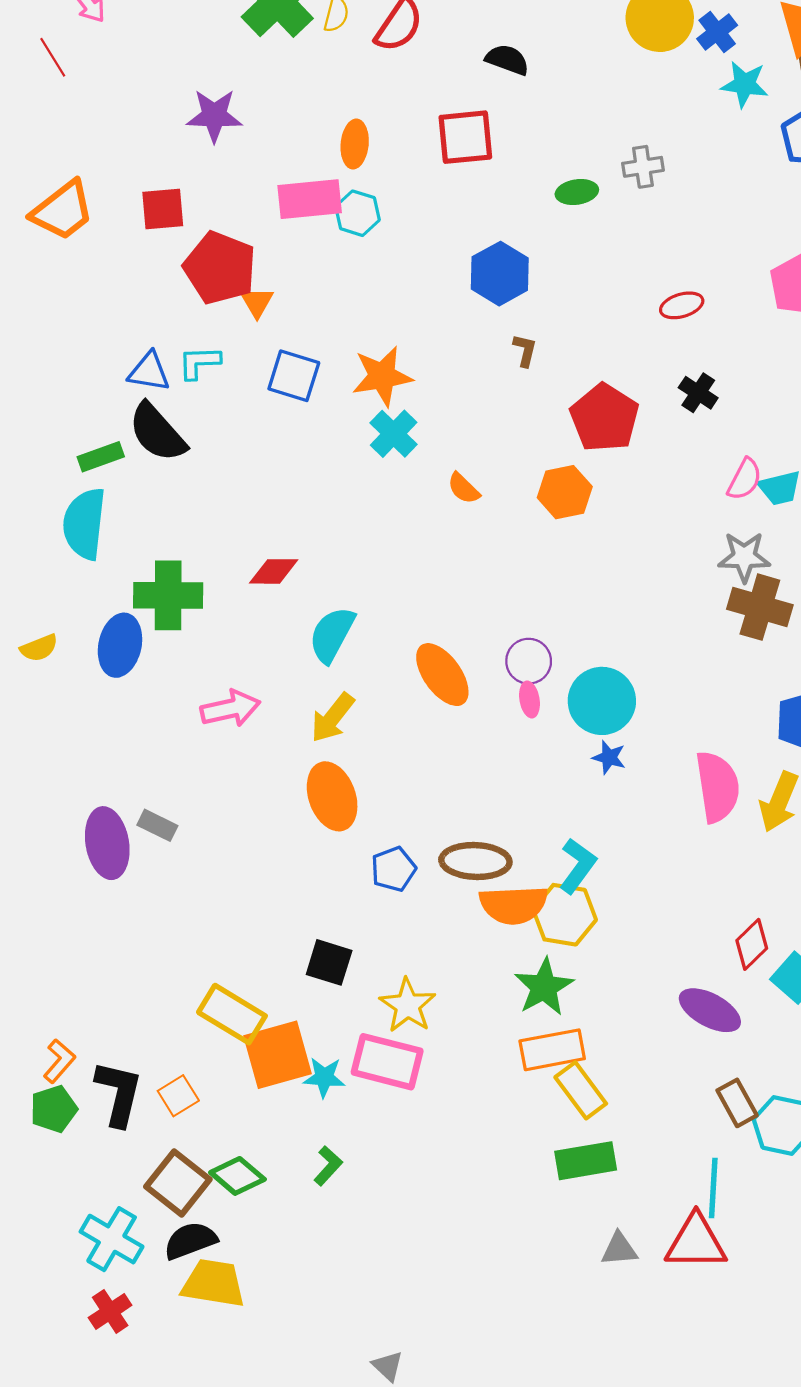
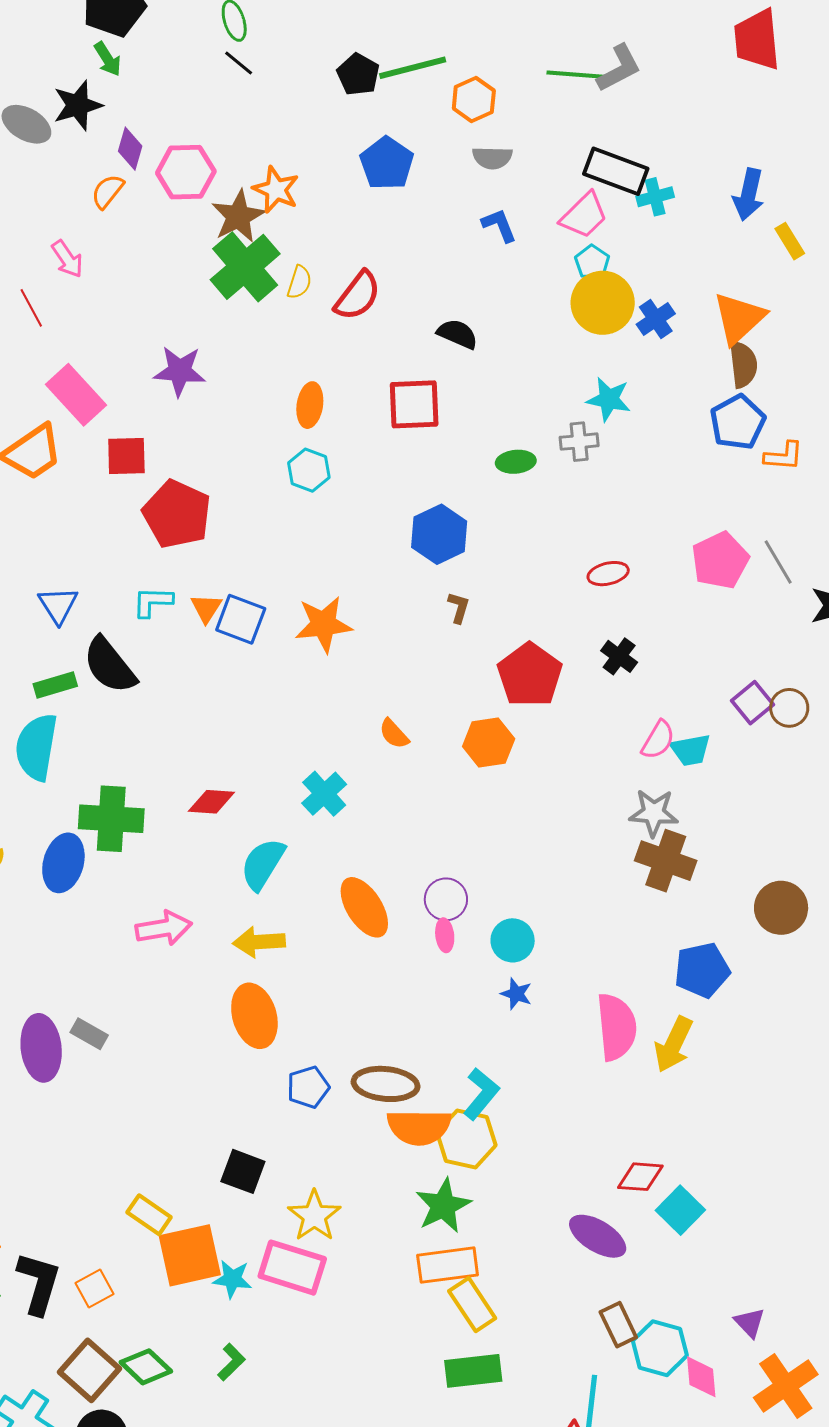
cyan star: (745, 84) -> (609, 399), moved
pink rectangle: (310, 199) -> (76, 395), moved, turned 50
orange triangle: (257, 302) -> (206, 608), moved
blue triangle: (149, 372) -> (58, 605), moved, turned 45
cyan cross: (394, 434) -> (324, 794), moved
cyan circle: (602, 701) -> (513, 940), size x0.7
yellow arrow: (332, 718) -> (259, 942), turned 45
red diamond: (752, 944) -> (640, 1177), turned 45
yellow rectangle: (232, 1014) -> (149, 1215), size x0.7

